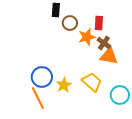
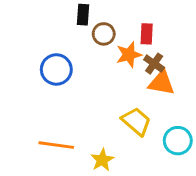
blue circle: (42, 77) -> (56, 69), moved
yellow star: (64, 85) -> (102, 160), moved
orange line: (38, 98) -> (56, 145), turned -55

